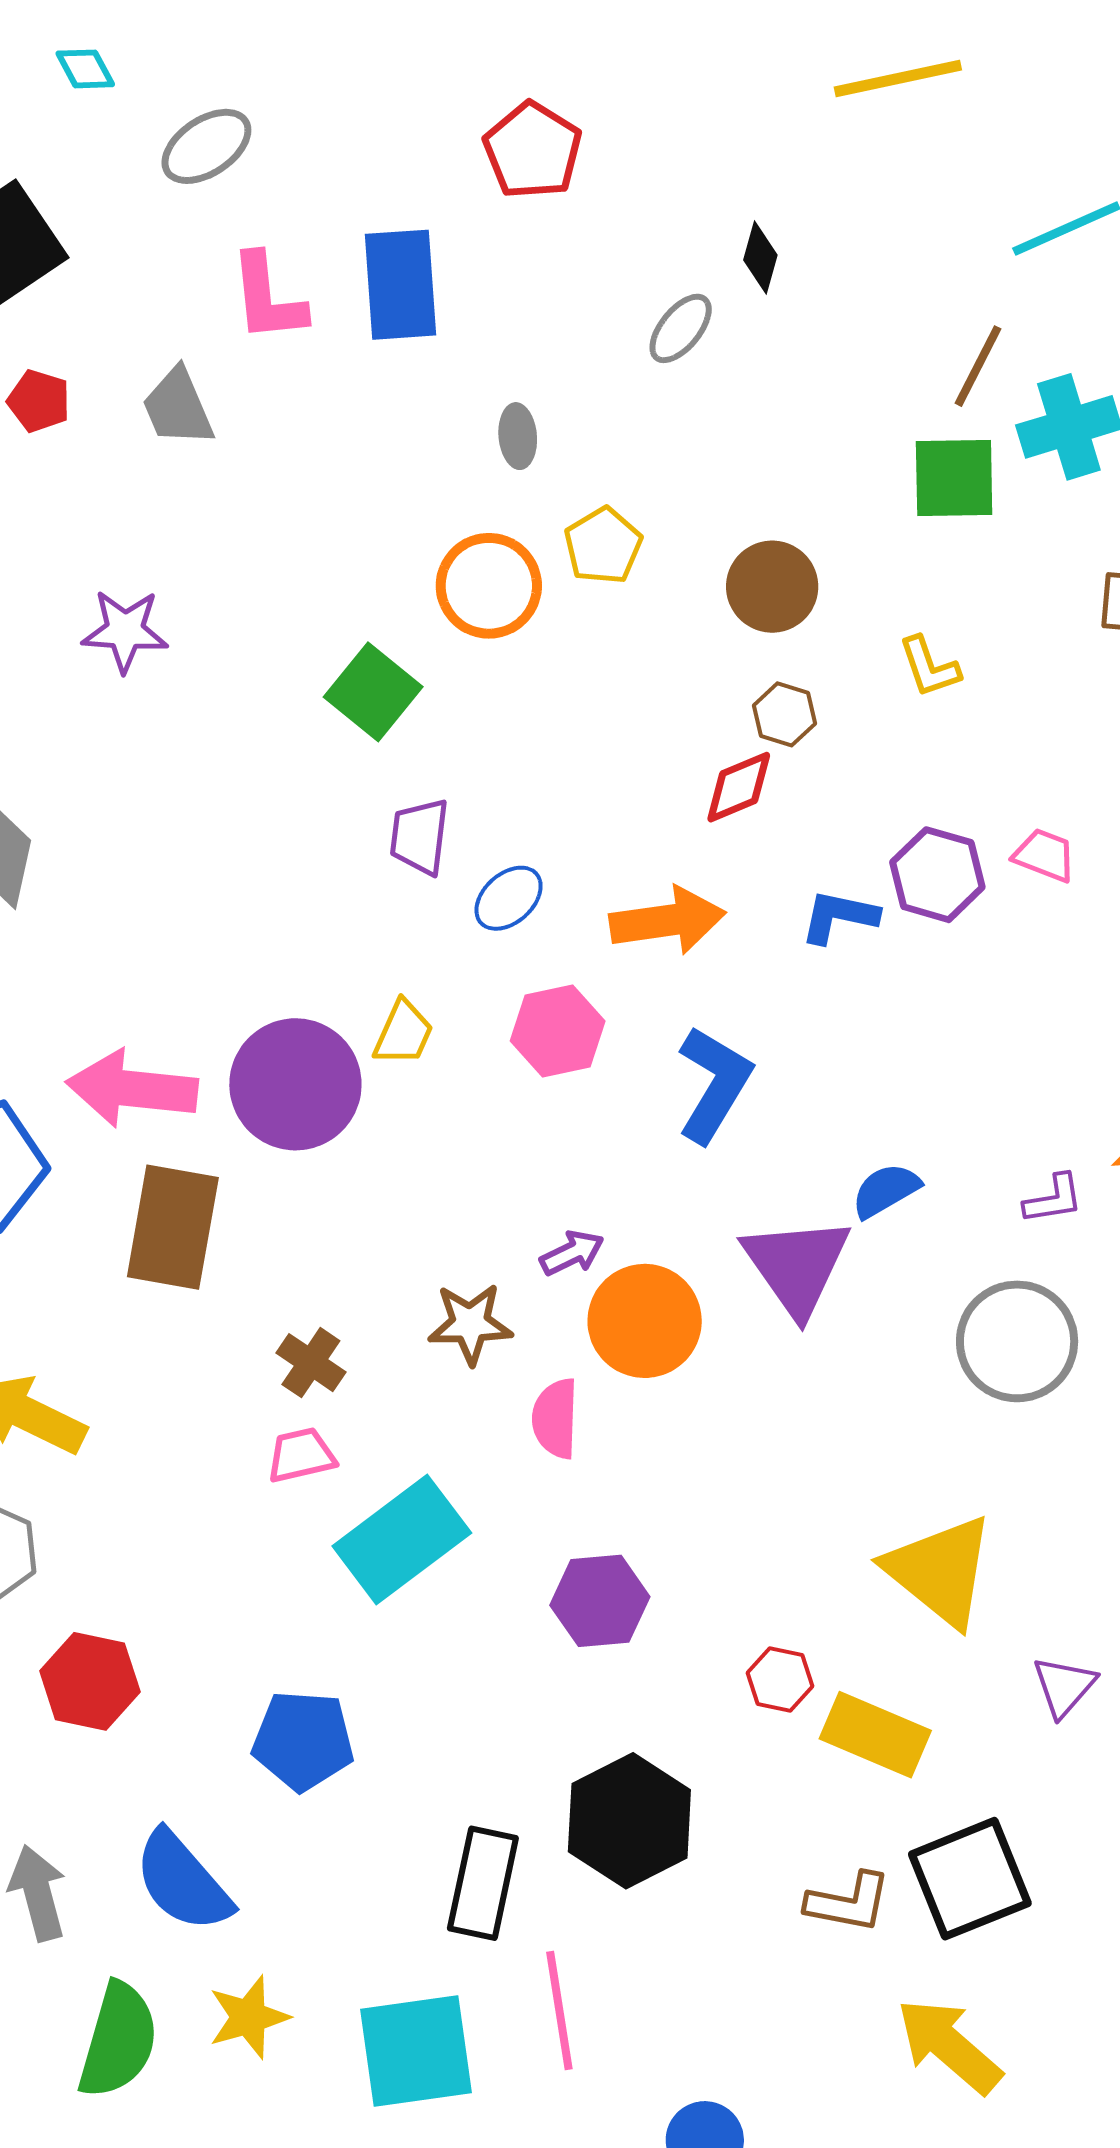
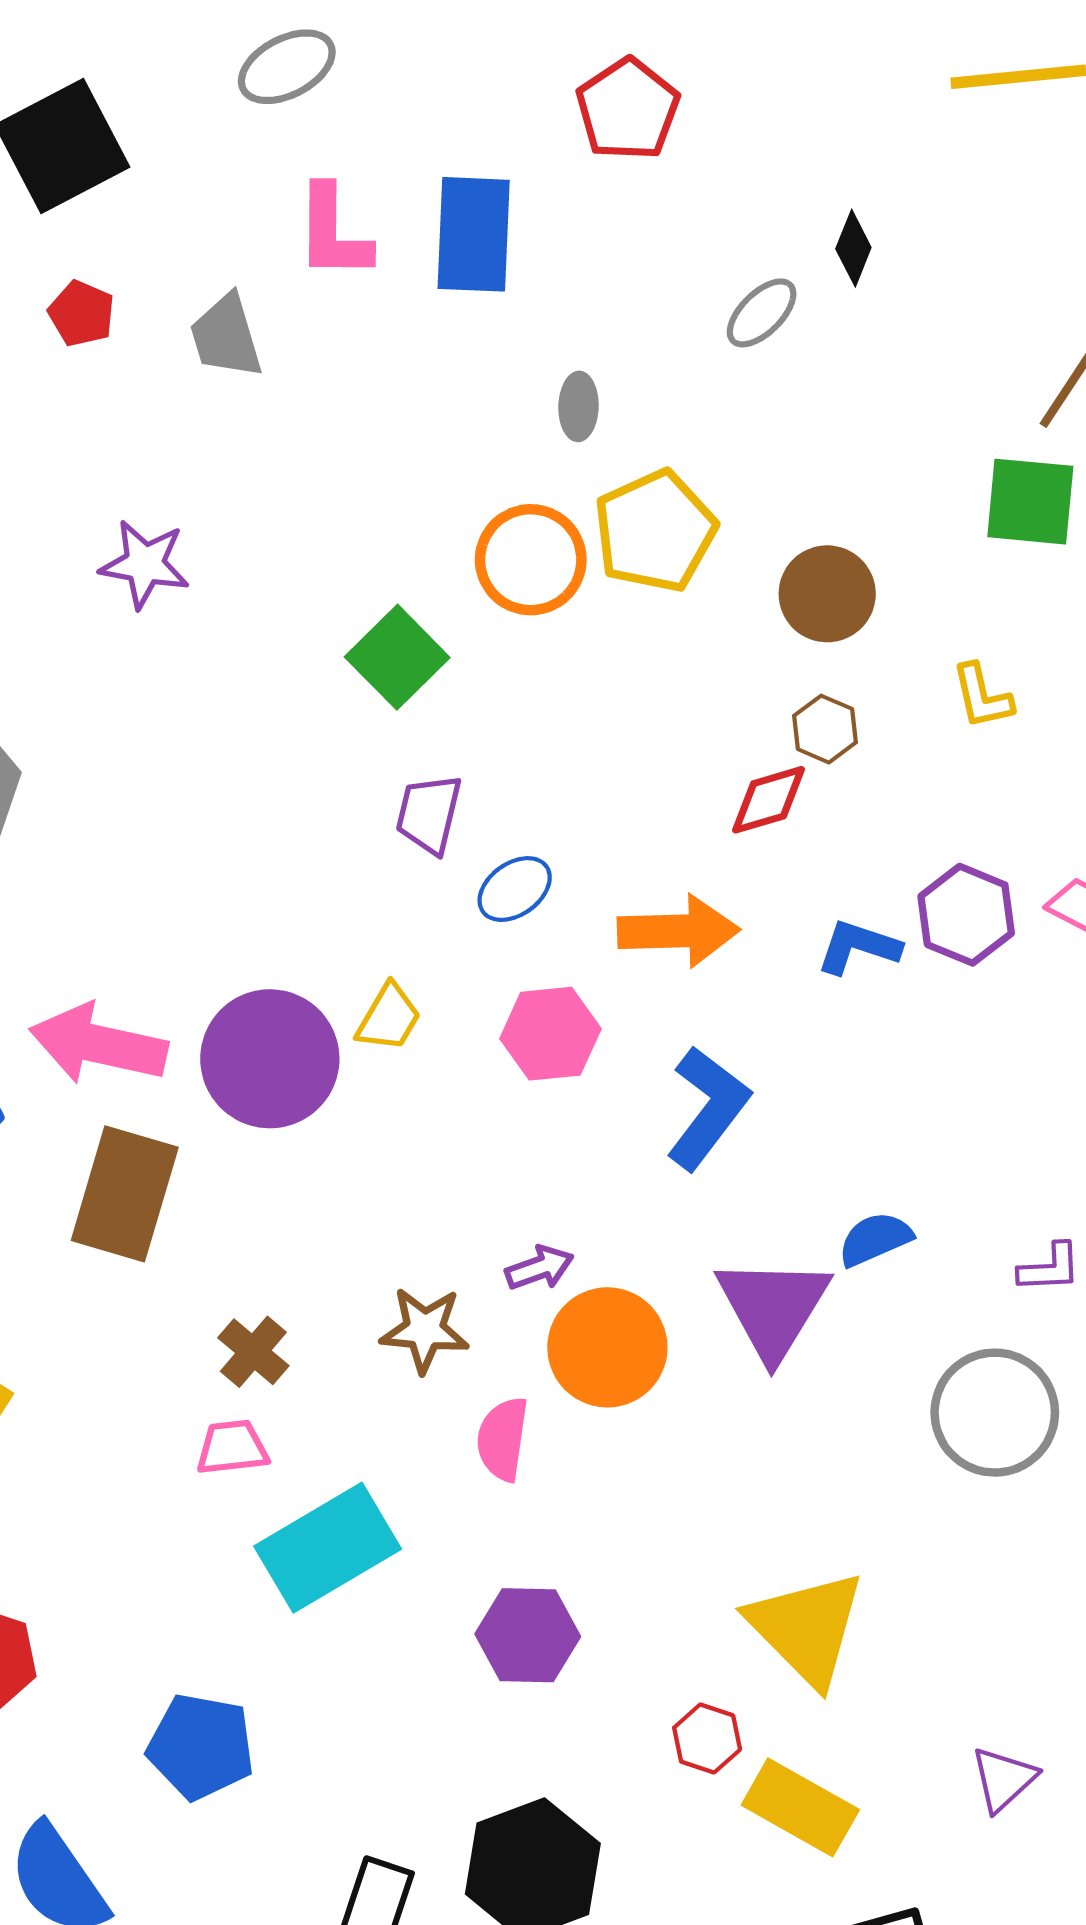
yellow pentagon: (603, 546) -> (655, 531), size x1.5
yellow triangle: (940, 1571) -> (806, 1628), moved

